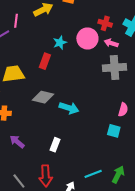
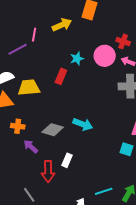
gray diamond: (43, 97) -> (53, 130), moved
purple arrow: (17, 142) -> (31, 146), moved
red arrow: (46, 176) -> (48, 171), moved

